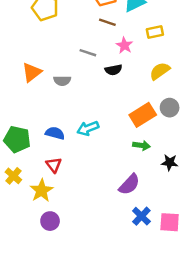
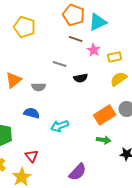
yellow rectangle: (155, 32) -> (115, 57), moved
pink star: (124, 45) -> (94, 50), moved
blue semicircle: (55, 133) -> (32, 113), moved
purple semicircle: (129, 184) -> (78, 172), moved

